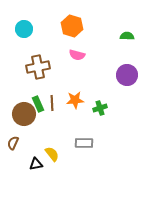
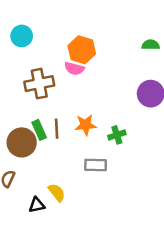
orange hexagon: (72, 26) -> (82, 50), moved
pink semicircle: (77, 55) -> (74, 69), moved
gray rectangle: (84, 143) -> (96, 165), moved

